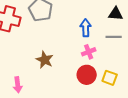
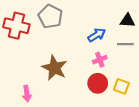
blue arrow: (86, 28) -> (97, 35), turned 60
brown star: (45, 60) -> (54, 68), size x1.4

